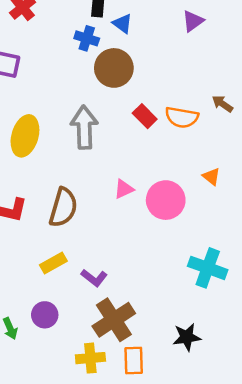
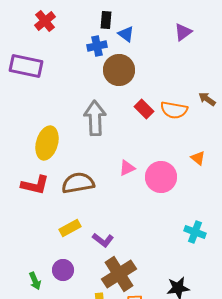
blue cross: (87, 38) -> (97, 46), turned -30
yellow ellipse: (25, 136) -> (47, 143), moved
brown semicircle: (63, 207) -> (78, 183), turned -116
cyan cross: (208, 268) -> (195, 232), size x0.7

